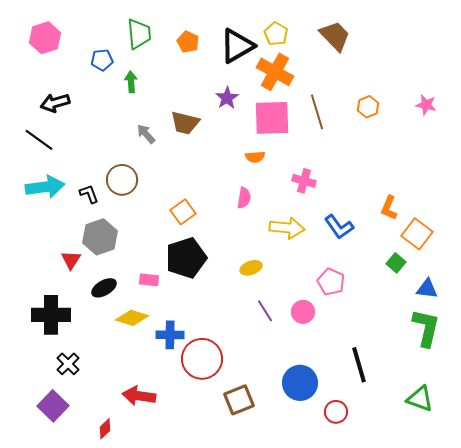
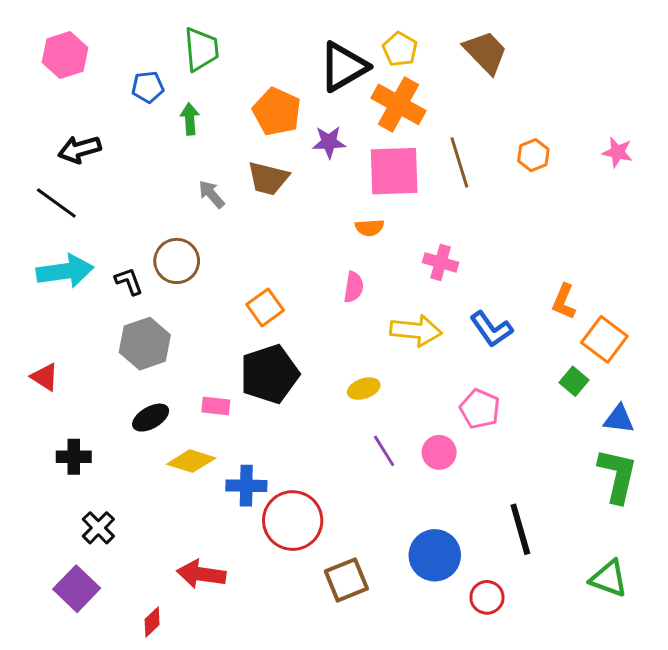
orange pentagon: (188, 42) -> (277, 112), moved, size x1.5
purple star: (227, 98) -> (329, 142), turned 30
red triangle: (71, 260) -> (45, 377), moved, turned -30
black cross: (51, 315) -> (74, 457), size x0.6

